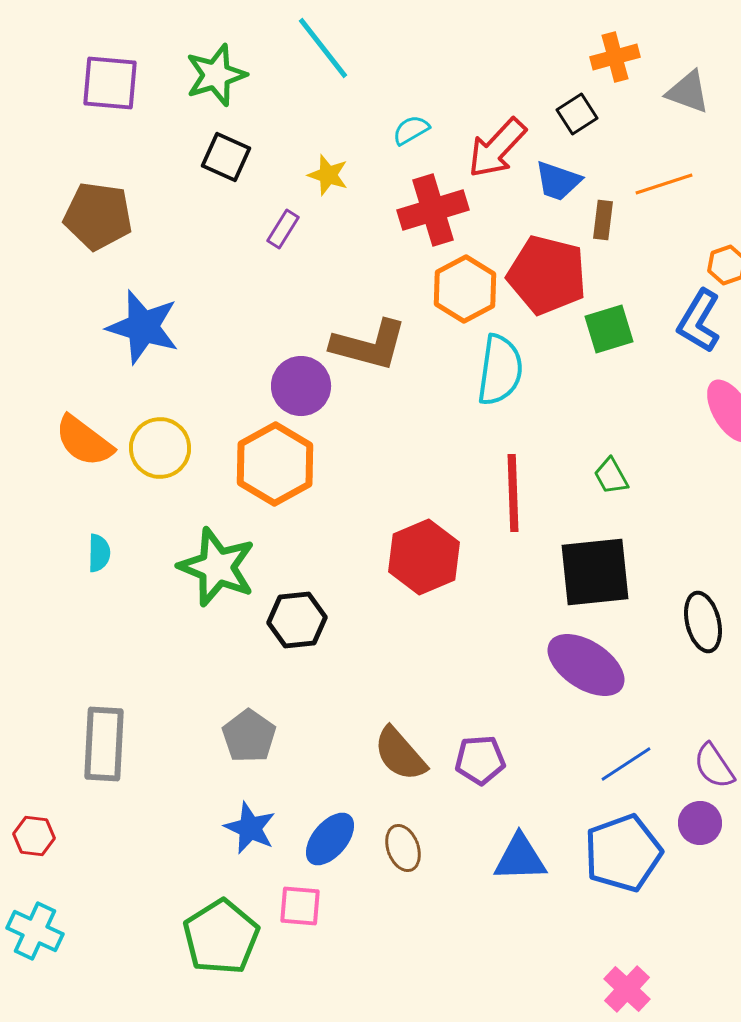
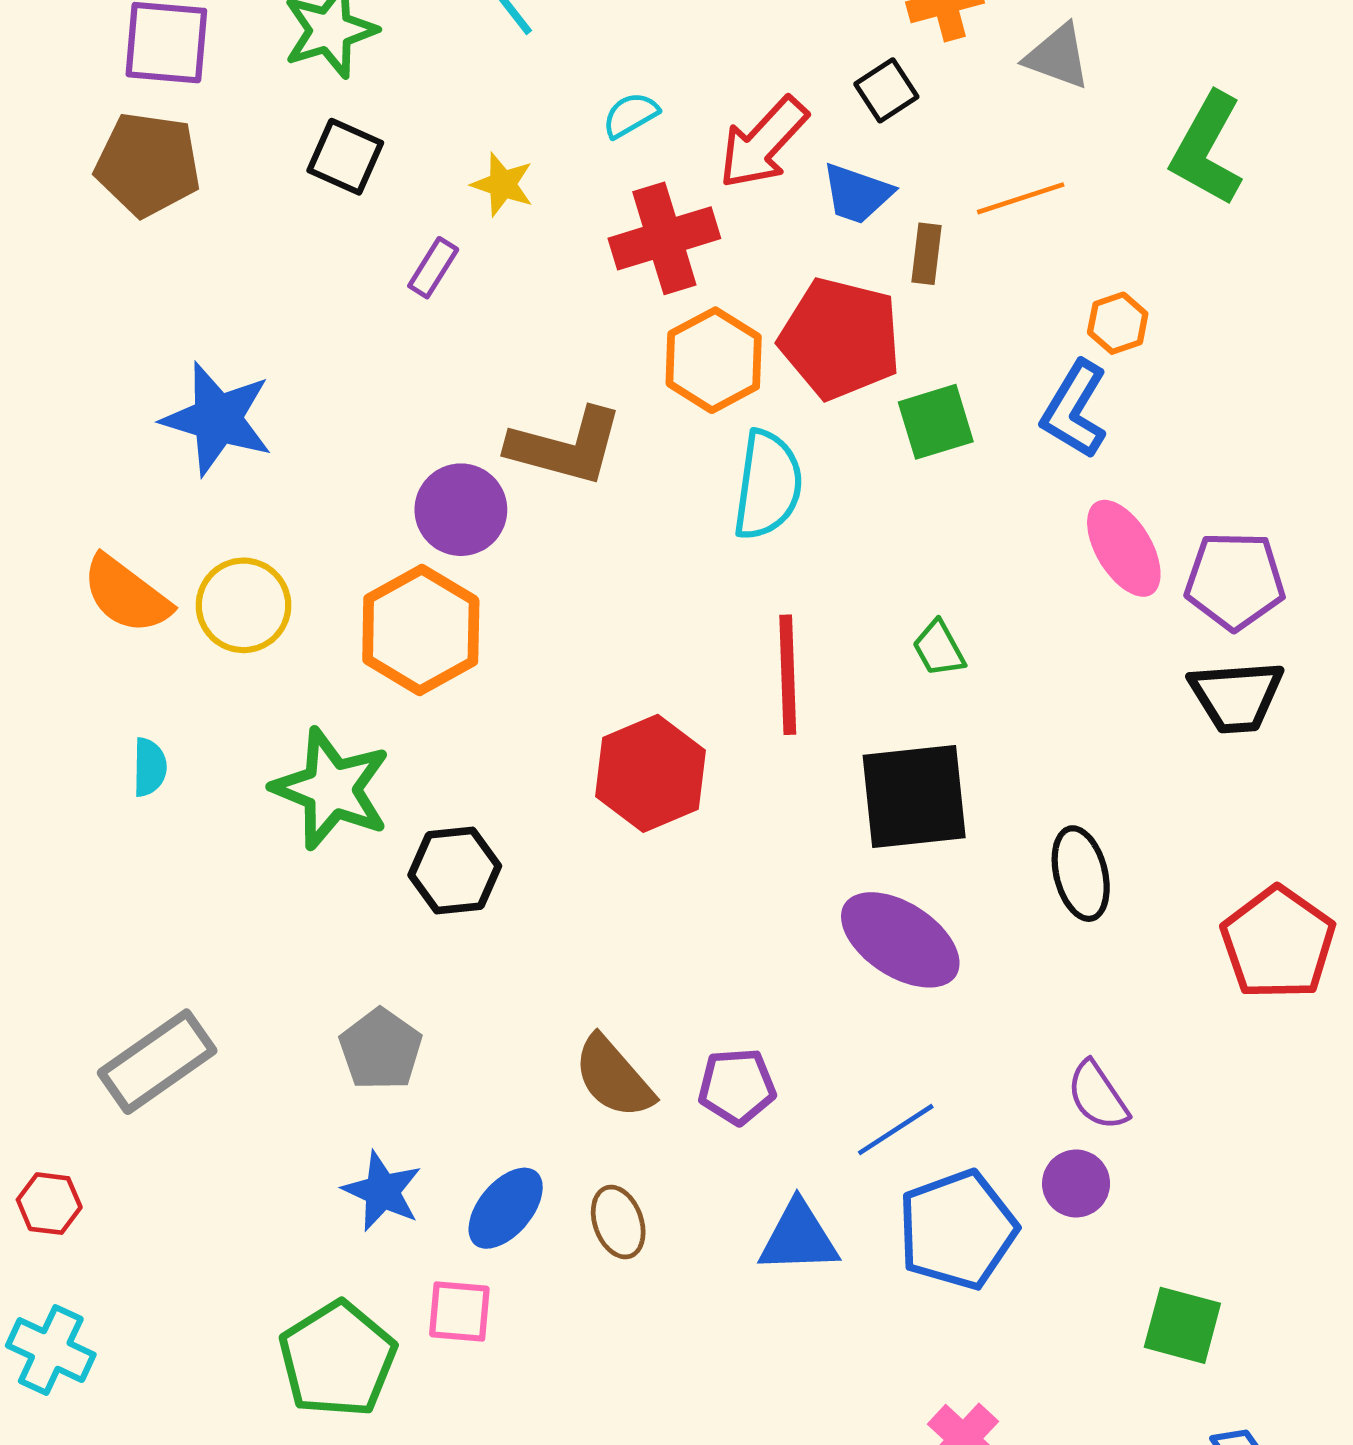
brown pentagon: (98, 216) -> (148, 164), moved
gray rectangle: (104, 744) -> (157, 1062), turned 52
blue line: (626, 764) -> (896, 1130), moved

